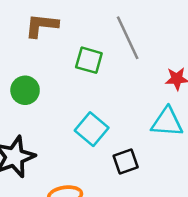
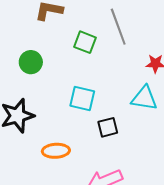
cyan square: (92, 129) -> (82, 99), turned -32

